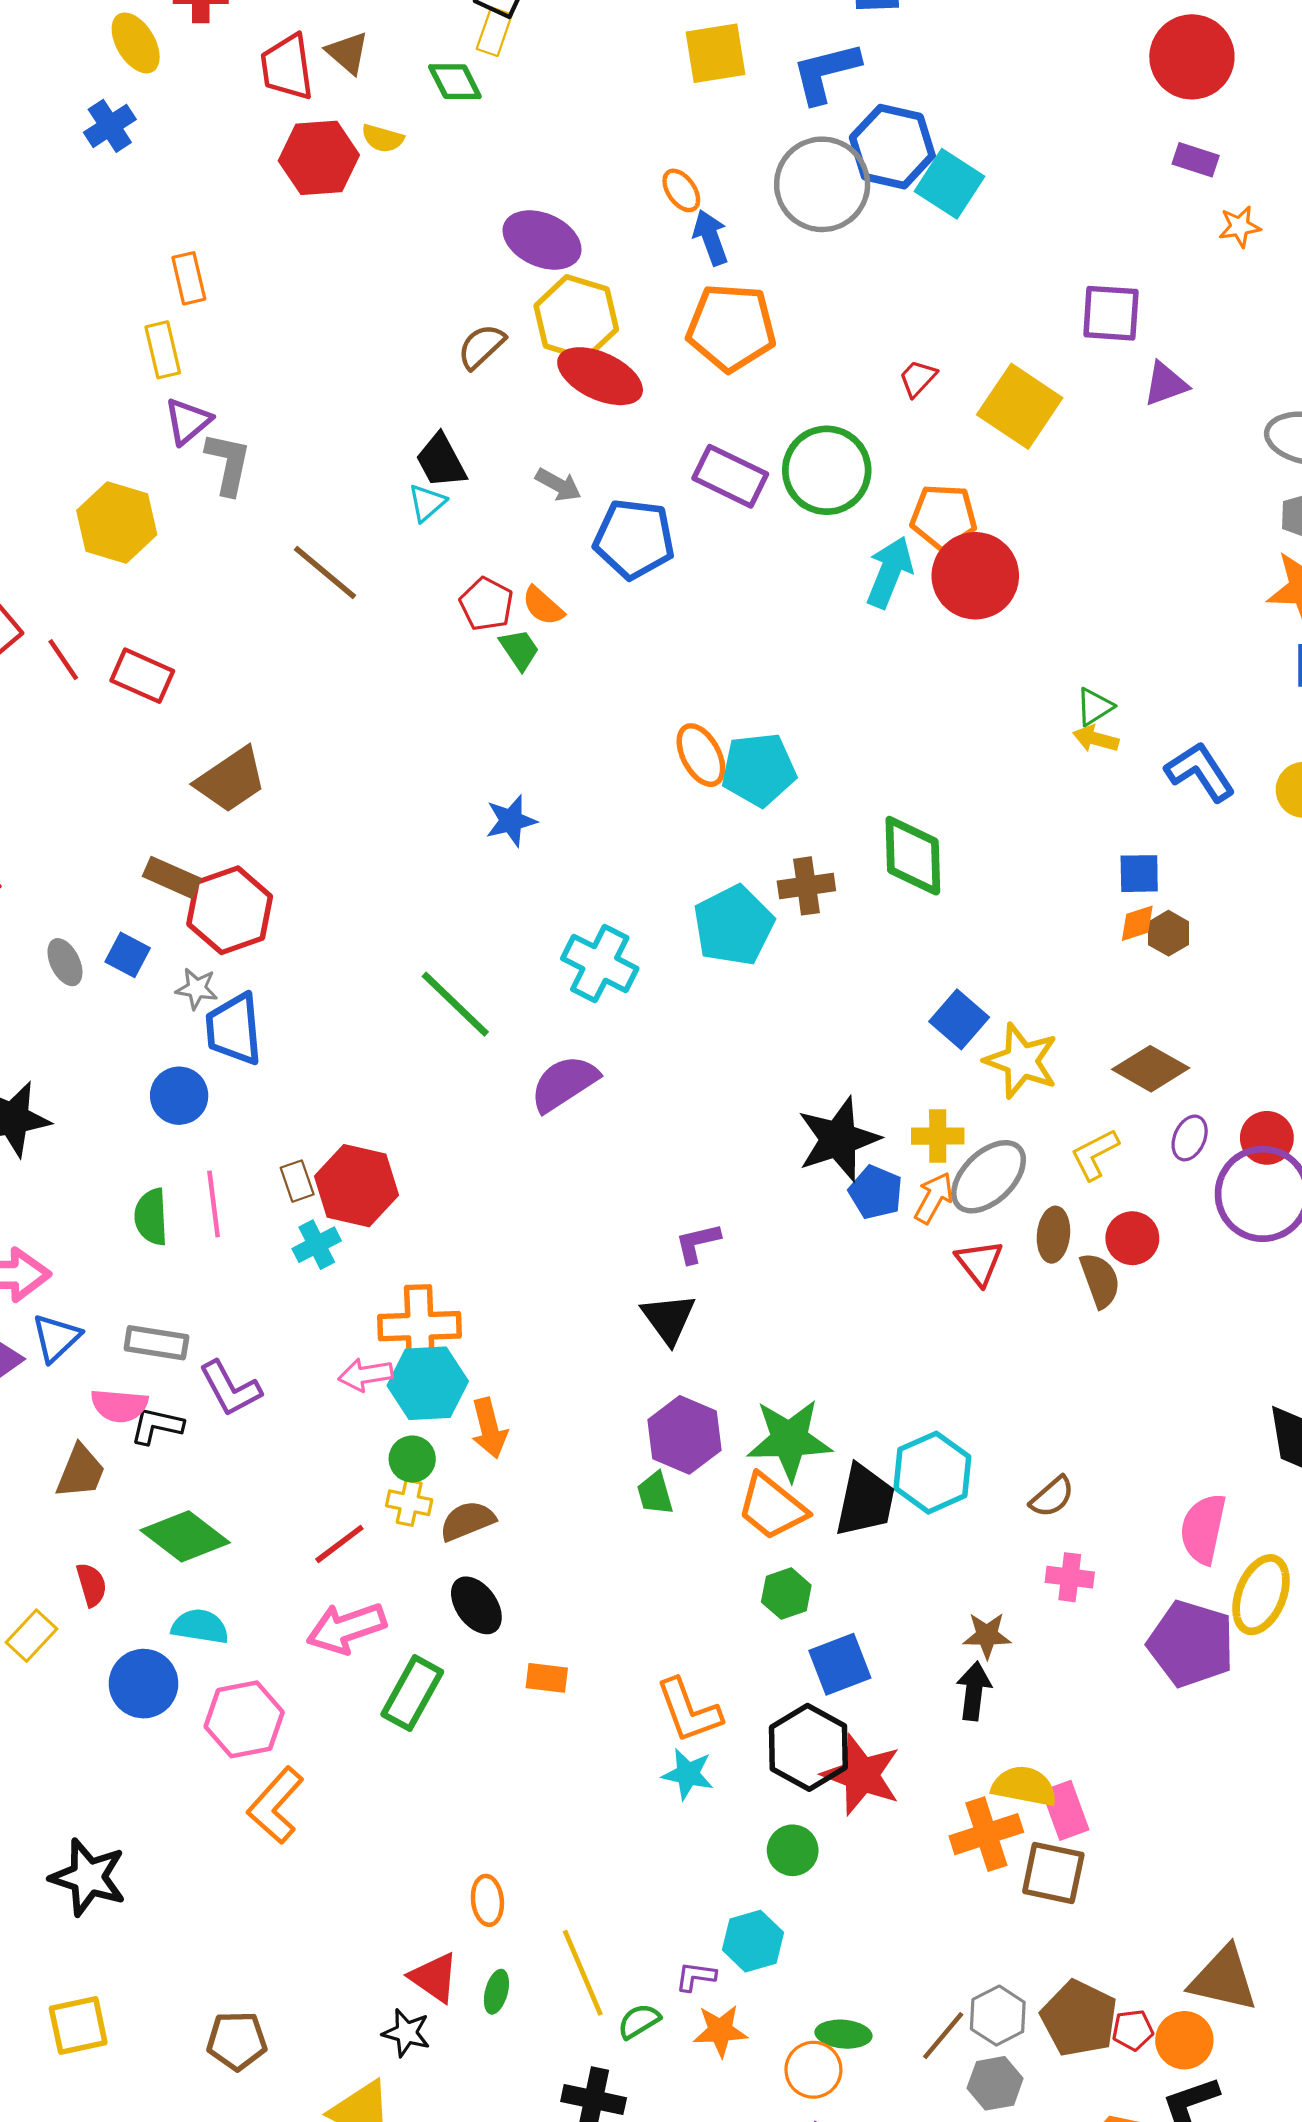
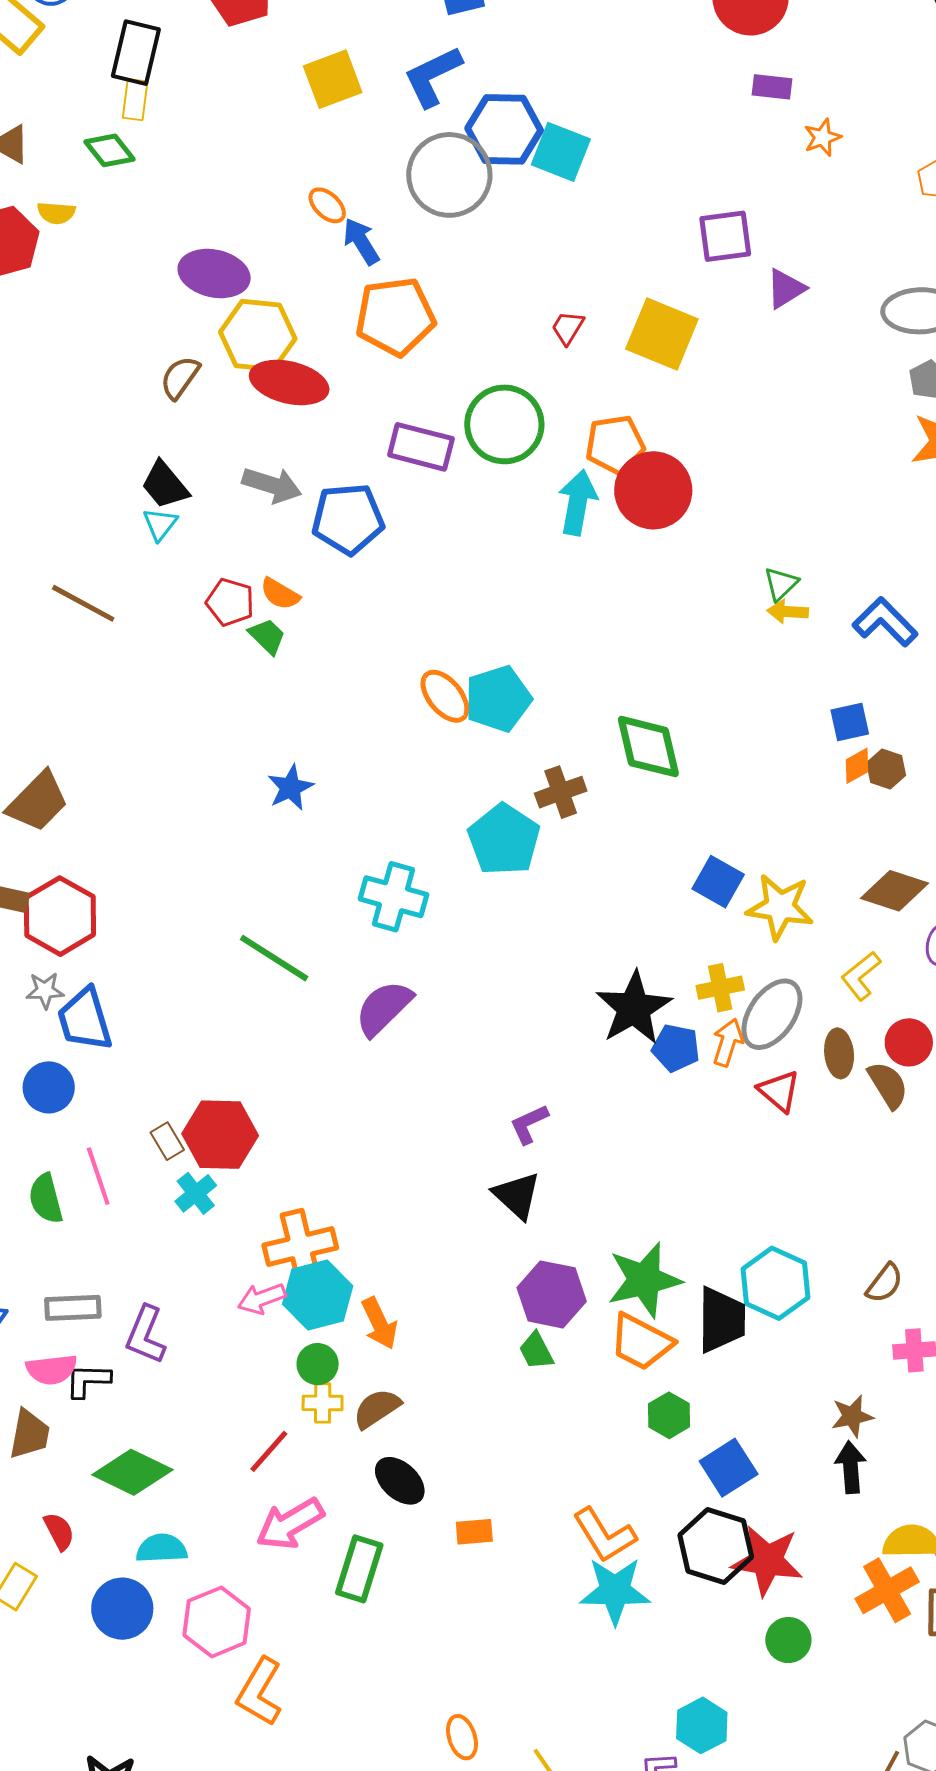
gray arrow: (558, 485) -> (272, 485), size x1.4
purple L-shape: (230, 1389) -> (146, 1335), turned 62
cyan star: (688, 1774) -> (615, 1591), size x1.5
green circle: (793, 1850) -> (788, 1640), moved

